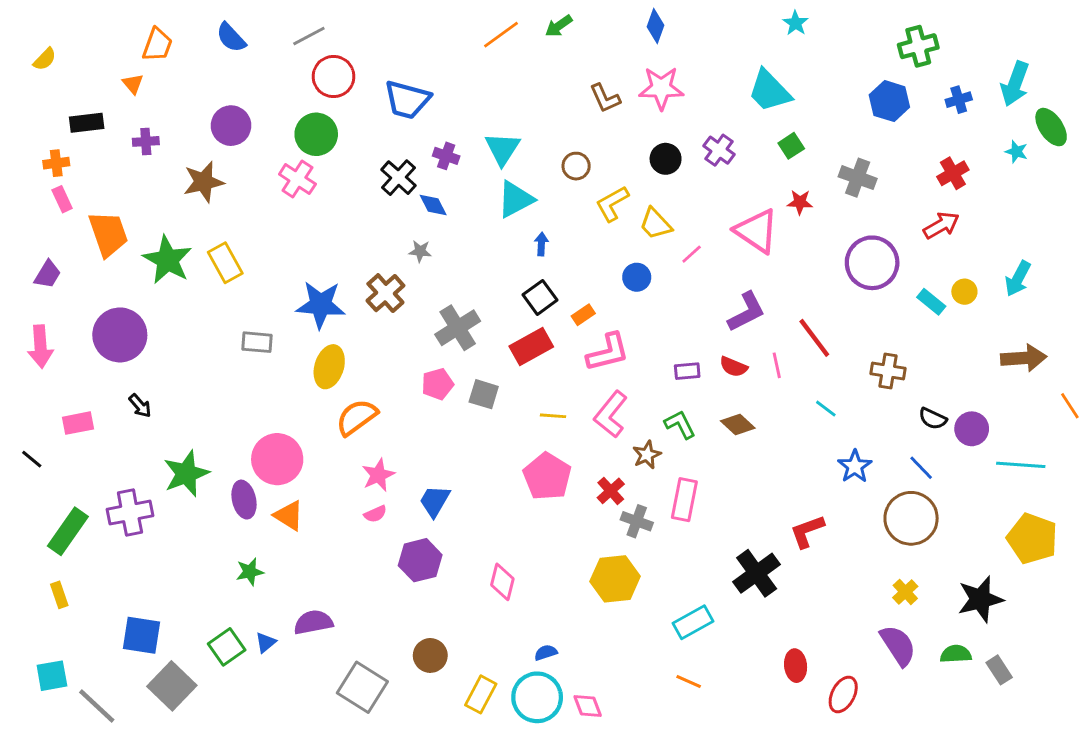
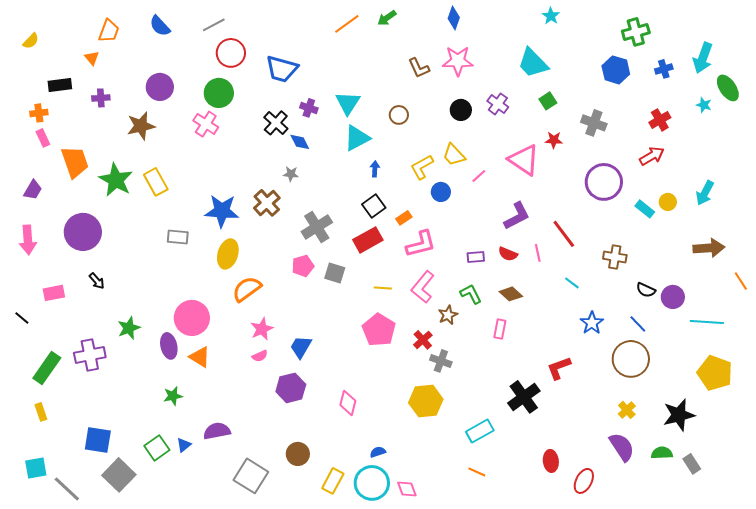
yellow L-shape: (612, 204) -> (422, 167), moved
green star: (186, 474) -> (129, 328), size x0.7
pink rectangle: (684, 500) -> (500, 329), moved, size x0.7

